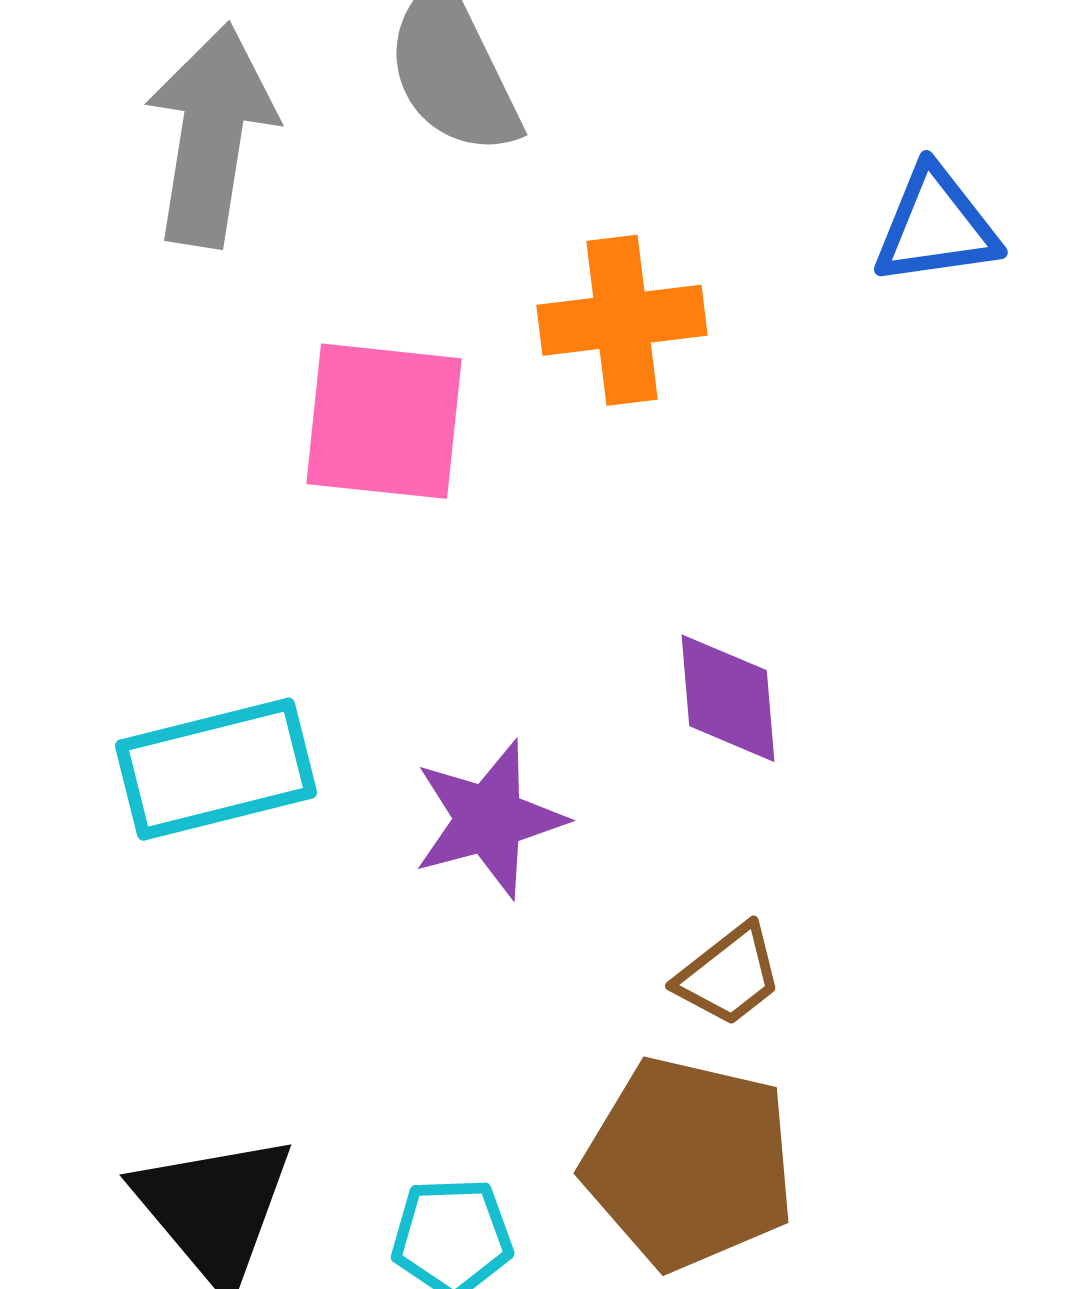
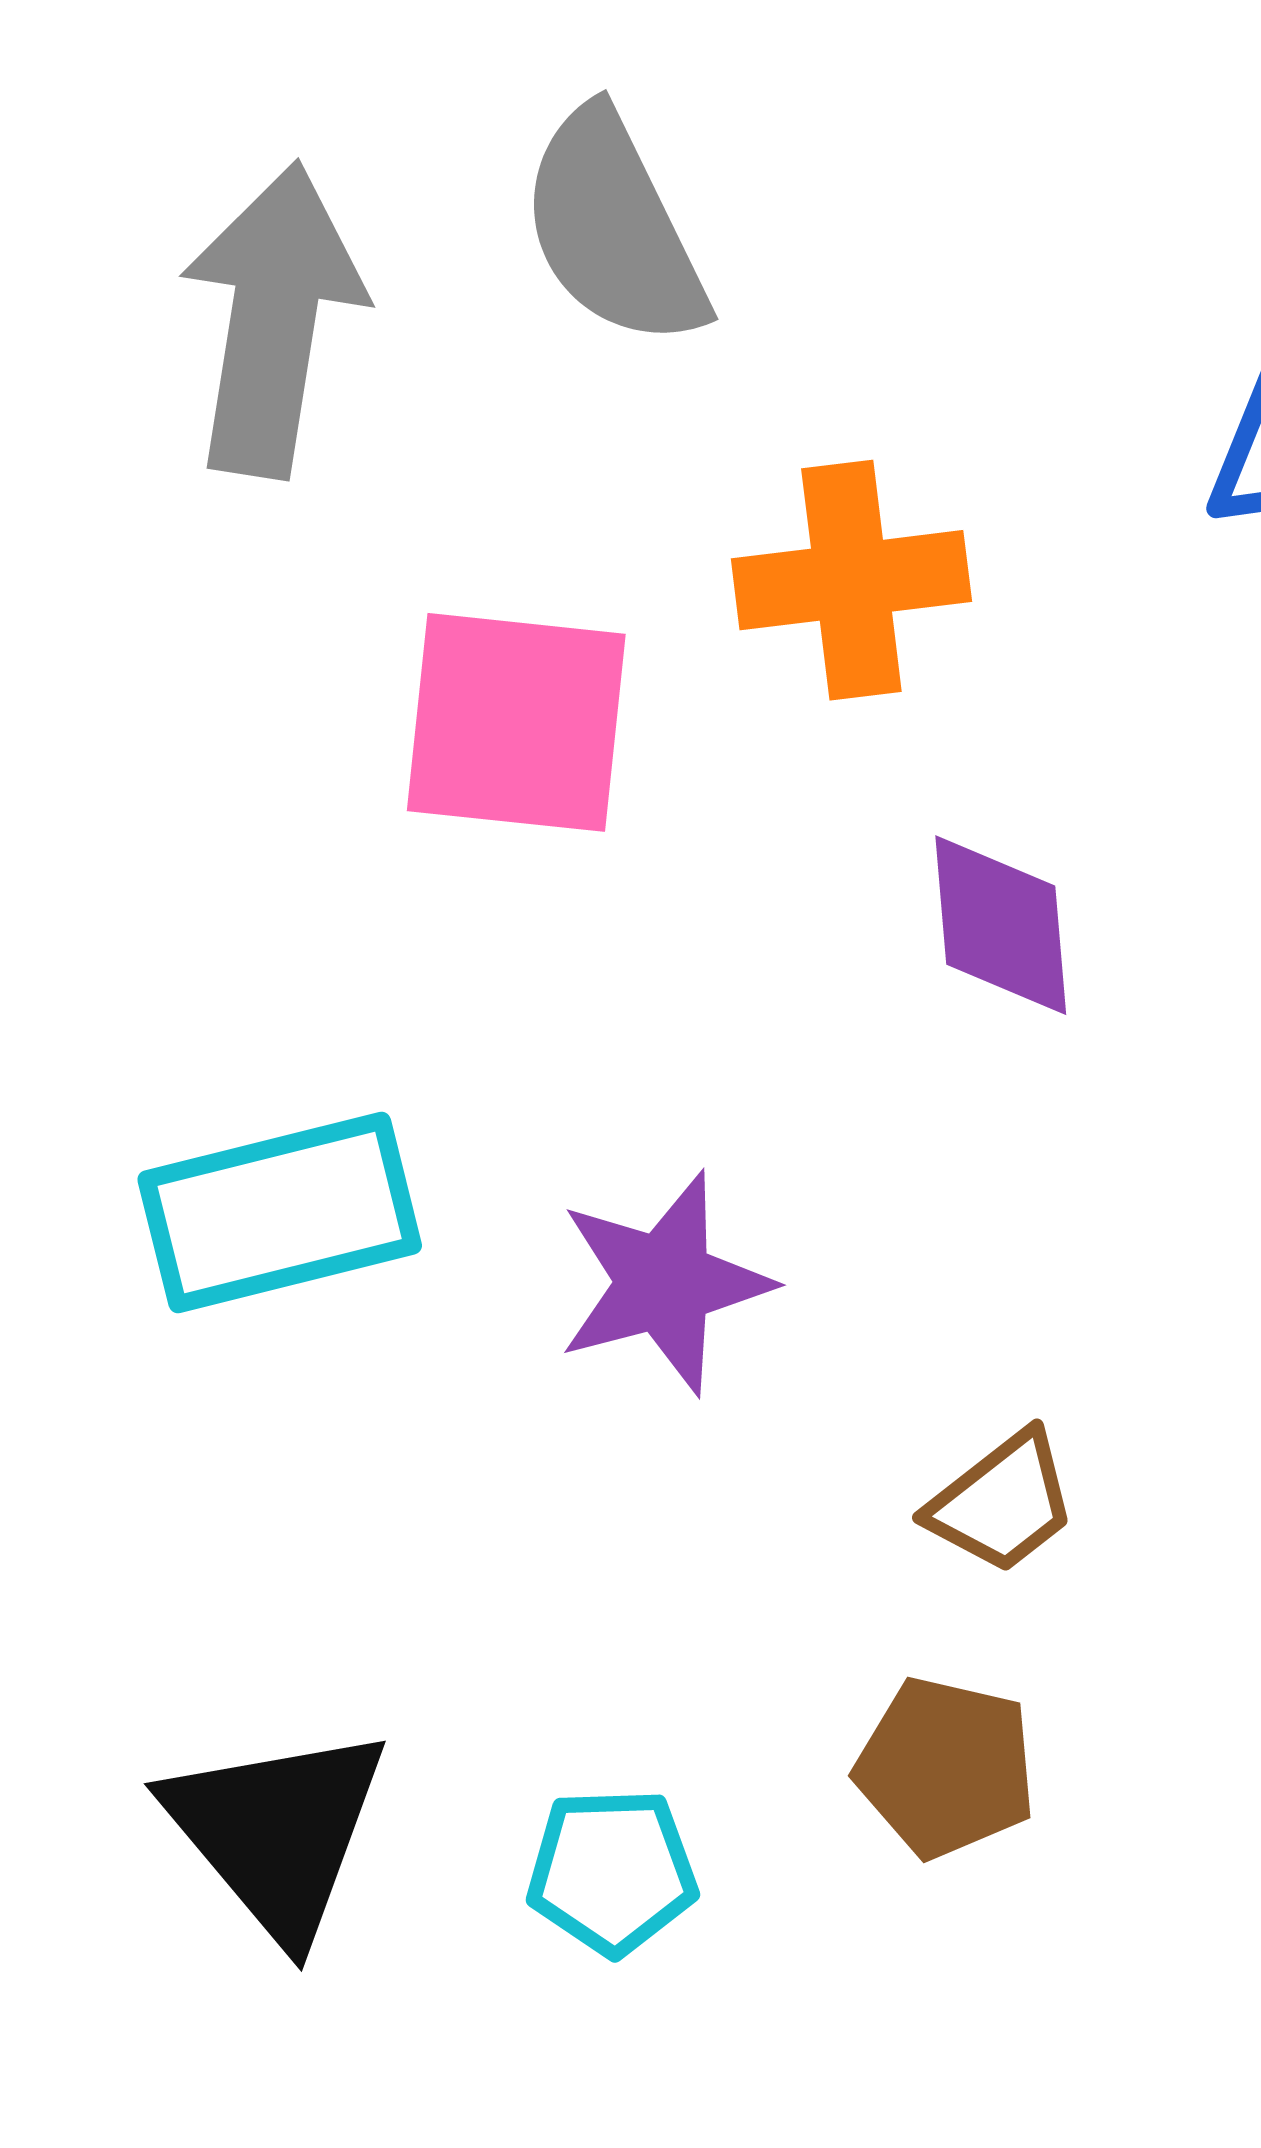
purple diamond: (728, 698) -> (1001, 925), moved
brown pentagon: (689, 1163) -> (946, 1767), size x0.6

